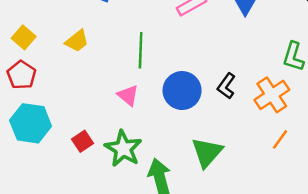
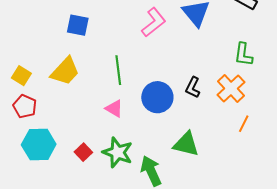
yellow trapezoid: (77, 41) -> (65, 71), size x1.5
green triangle: (207, 152) -> (186, 144), turned -48

